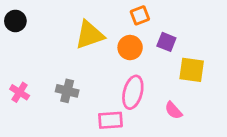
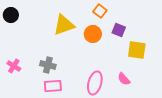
orange square: (140, 15) -> (100, 11), turned -32
pink ellipse: (133, 92) -> (95, 83), moved
pink rectangle: (110, 120) -> (53, 86), moved

